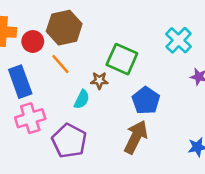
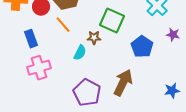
blue rectangle: (20, 82) -> (31, 39), size x0.7
blue pentagon: (146, 101) -> (142, 47), moved
purple pentagon: (69, 141) -> (87, 93), moved

